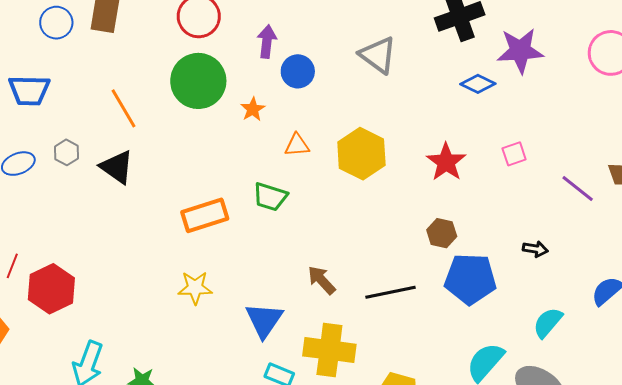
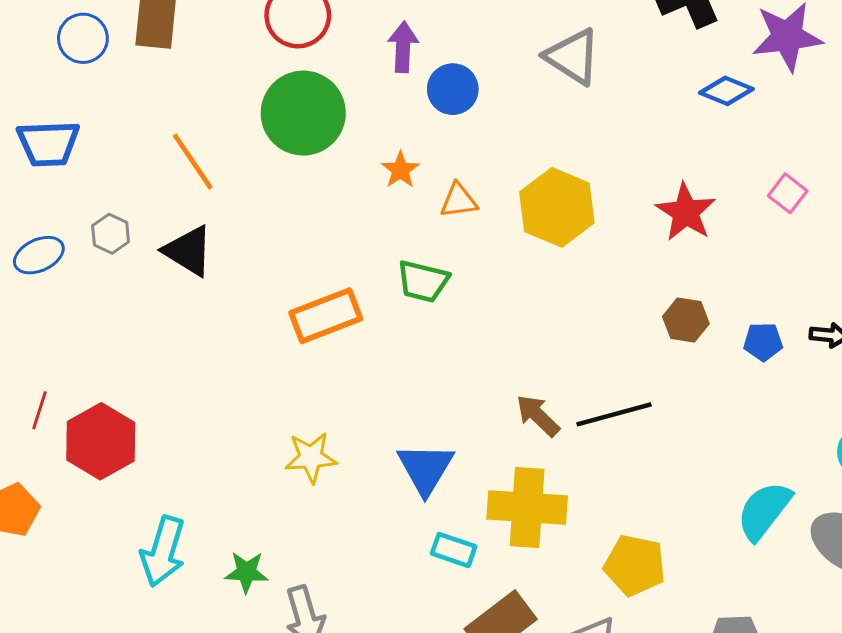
orange star: (253, 109) -> (400, 170), moved
pink square: (514, 154) -> (788, 193), turned -30
blue pentagon: (470, 279) -> (763, 342), moved, size x0.5
brown arrow: (322, 280) -> (538, 416), moved
yellow star: (195, 288) -> (311, 457), moved

